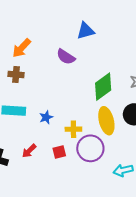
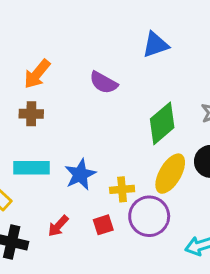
blue triangle: (86, 31) -> (156, 45), moved
blue star: (46, 117) -> (80, 174), size x1.5
yellow ellipse: (106, 121) -> (170, 174), turned 48

